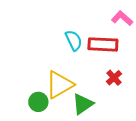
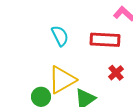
cyan semicircle: (74, 40) -> (60, 36), moved

